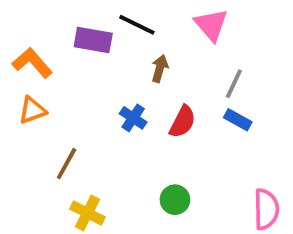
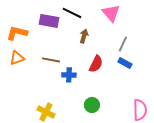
orange L-shape: (32, 63) -> (17, 33), turned -35
blue cross: (133, 118) -> (69, 75), moved, turned -32
brown line: (67, 164) -> (51, 60), moved, turned 72

